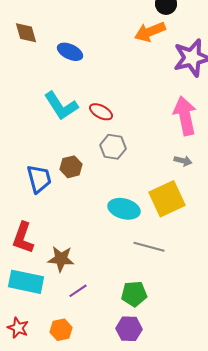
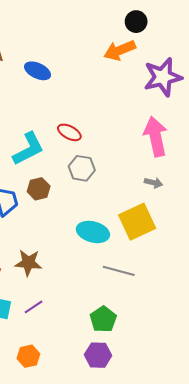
cyan L-shape: (61, 106) -> (28, 149), moved, turned -84
brown star: (61, 259) -> (28, 263), moved
purple line: (78, 291) -> (33, 307), moved
green pentagon: (134, 294) -> (103, 319), turned -30

